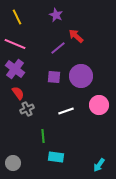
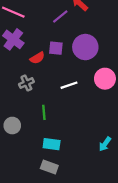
red semicircle: (18, 93) -> (37, 58), moved, turned 96
cyan rectangle: (56, 157) -> (52, 144), moved
gray circle: (13, 163) -> (12, 126), moved

